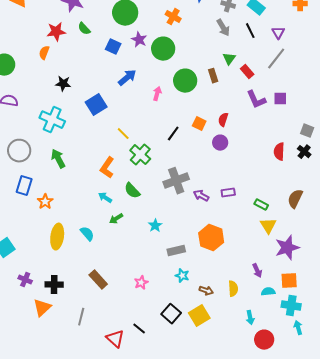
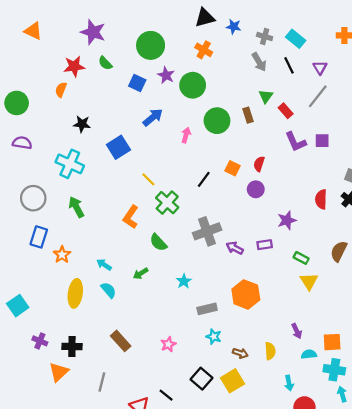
cyan arrow: (105, 198) -> (104, 265), moved
purple star: (287, 248) -> (287, 220), moved, size x0.7

